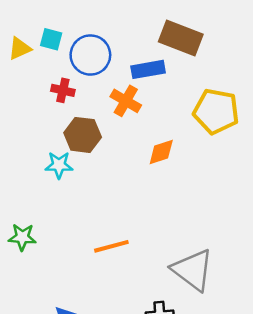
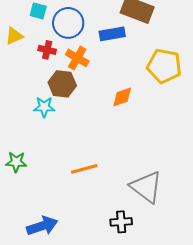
yellow triangle: (20, 48) -> (14, 36), moved
orange cross: (126, 101) -> (77, 58), moved

